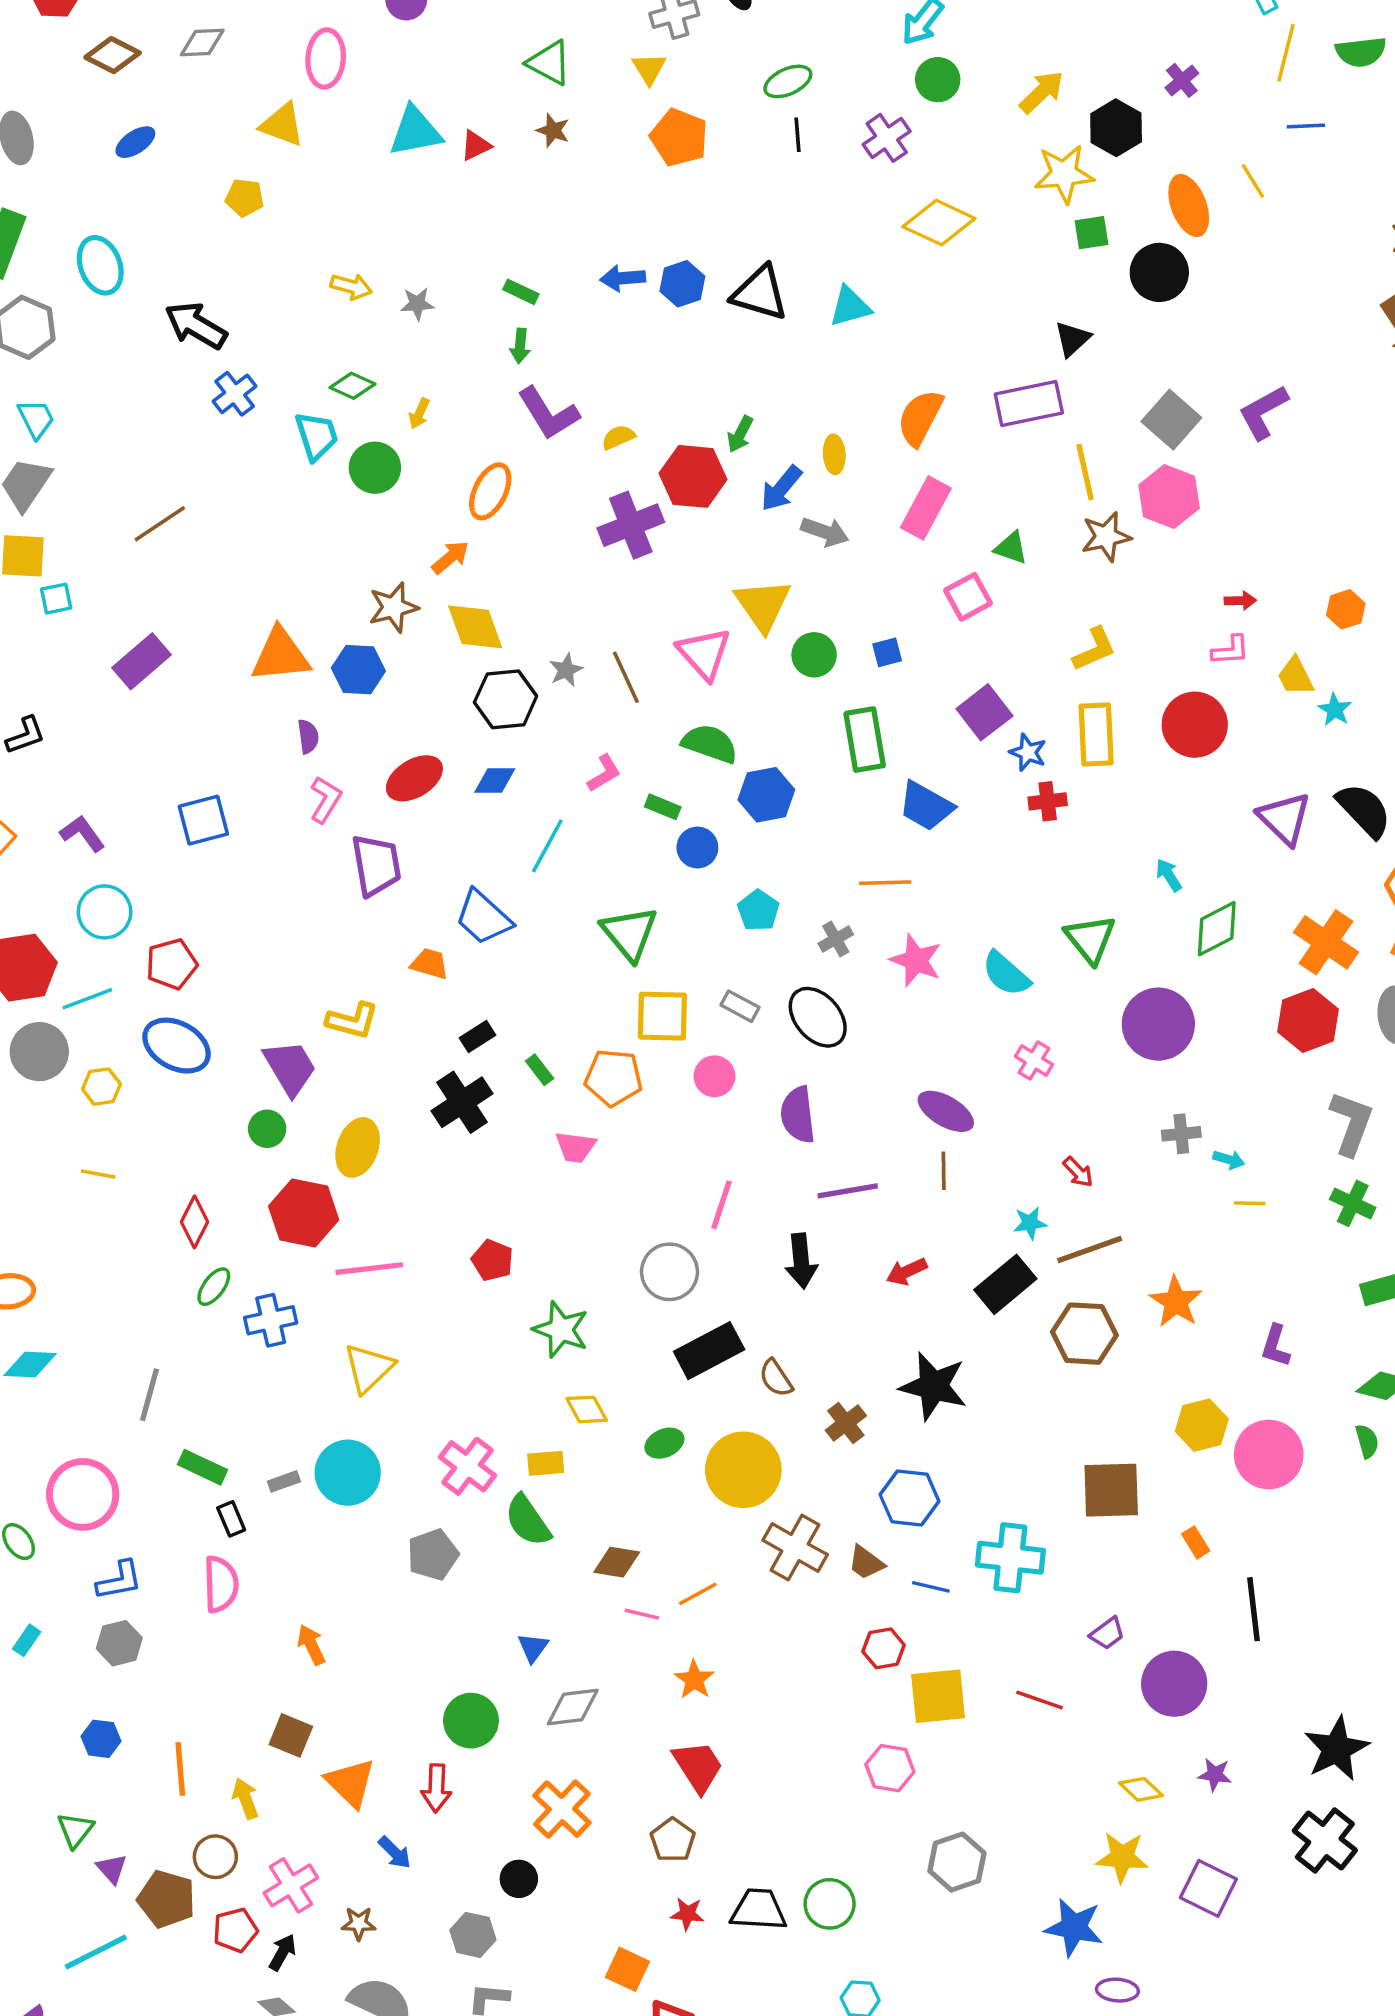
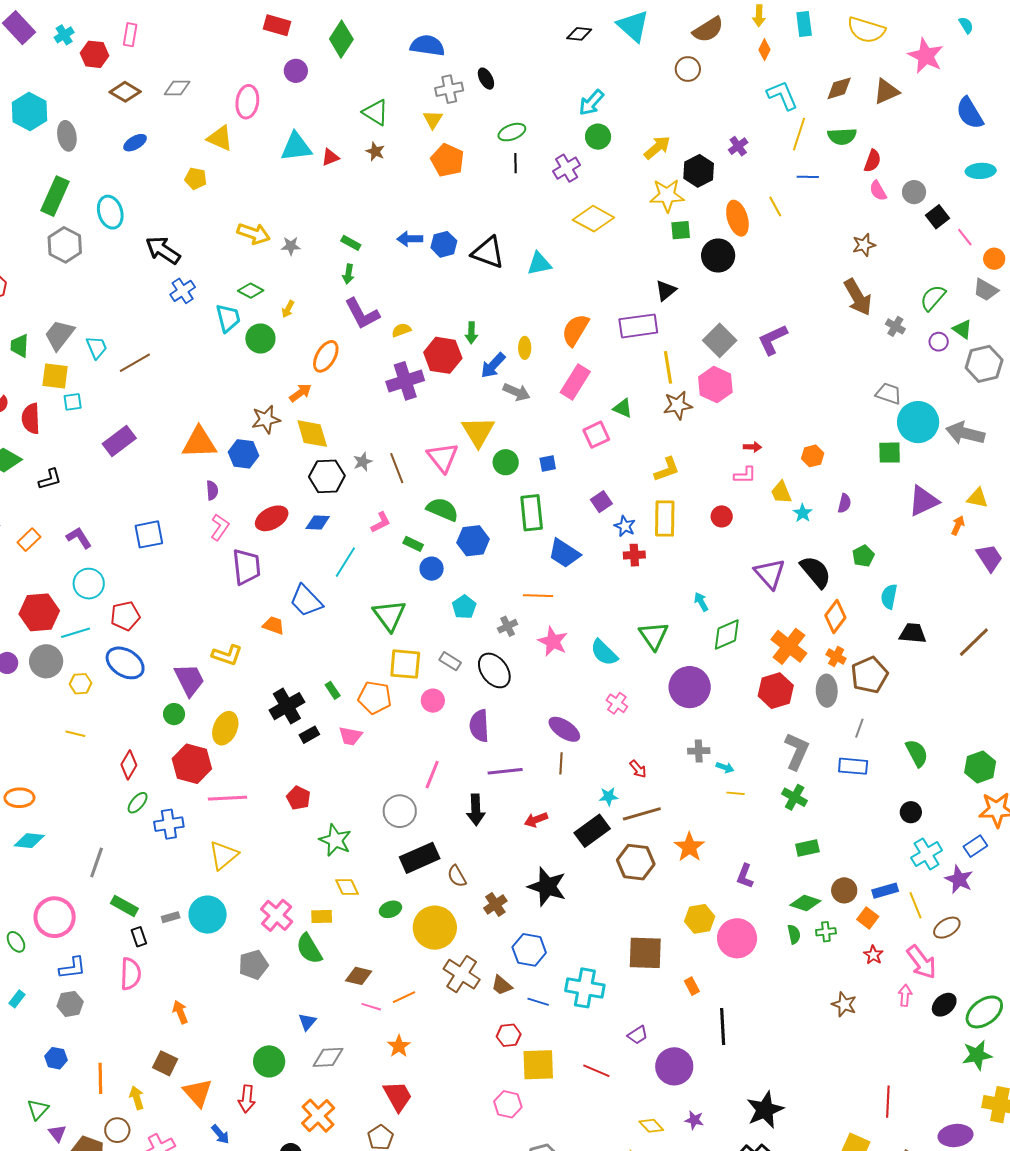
yellow arrow: (351, 287) -> (254, 234), size x1.4
cyan trapezoid: (36, 419) -> (97, 347), moved
green arrow: (740, 434) -> (471, 333), turned -30
purple square: (984, 712) -> (601, 502), size x0.7
red circle: (1195, 725) -> (722, 516), size x0.6
black rectangle: (477, 1036) -> (309, 735), moved

